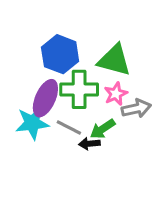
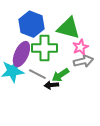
pink star: (116, 94) -> (80, 47), moved

